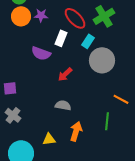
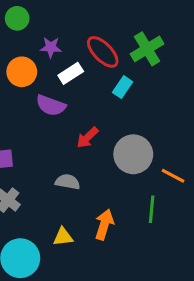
orange circle: (21, 16) -> (22, 72), moved
white rectangle: (61, 38) -> (71, 73), moved, turned 35
gray circle: (102, 60) -> (133, 154), moved
gray semicircle: (63, 105) -> (68, 182), moved

